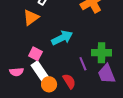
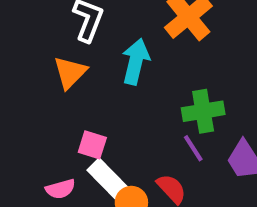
cyan arrow: (62, 38) -> (136, 62), moved, turned -40
green cross: (102, 53) -> (203, 111), moved

